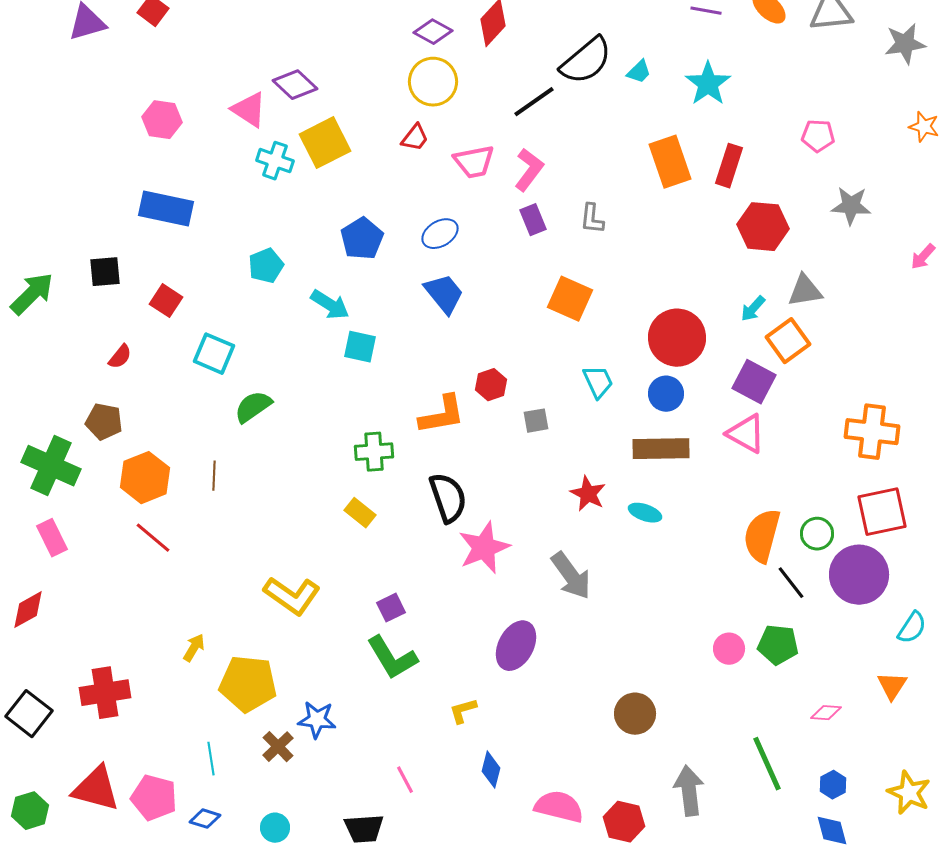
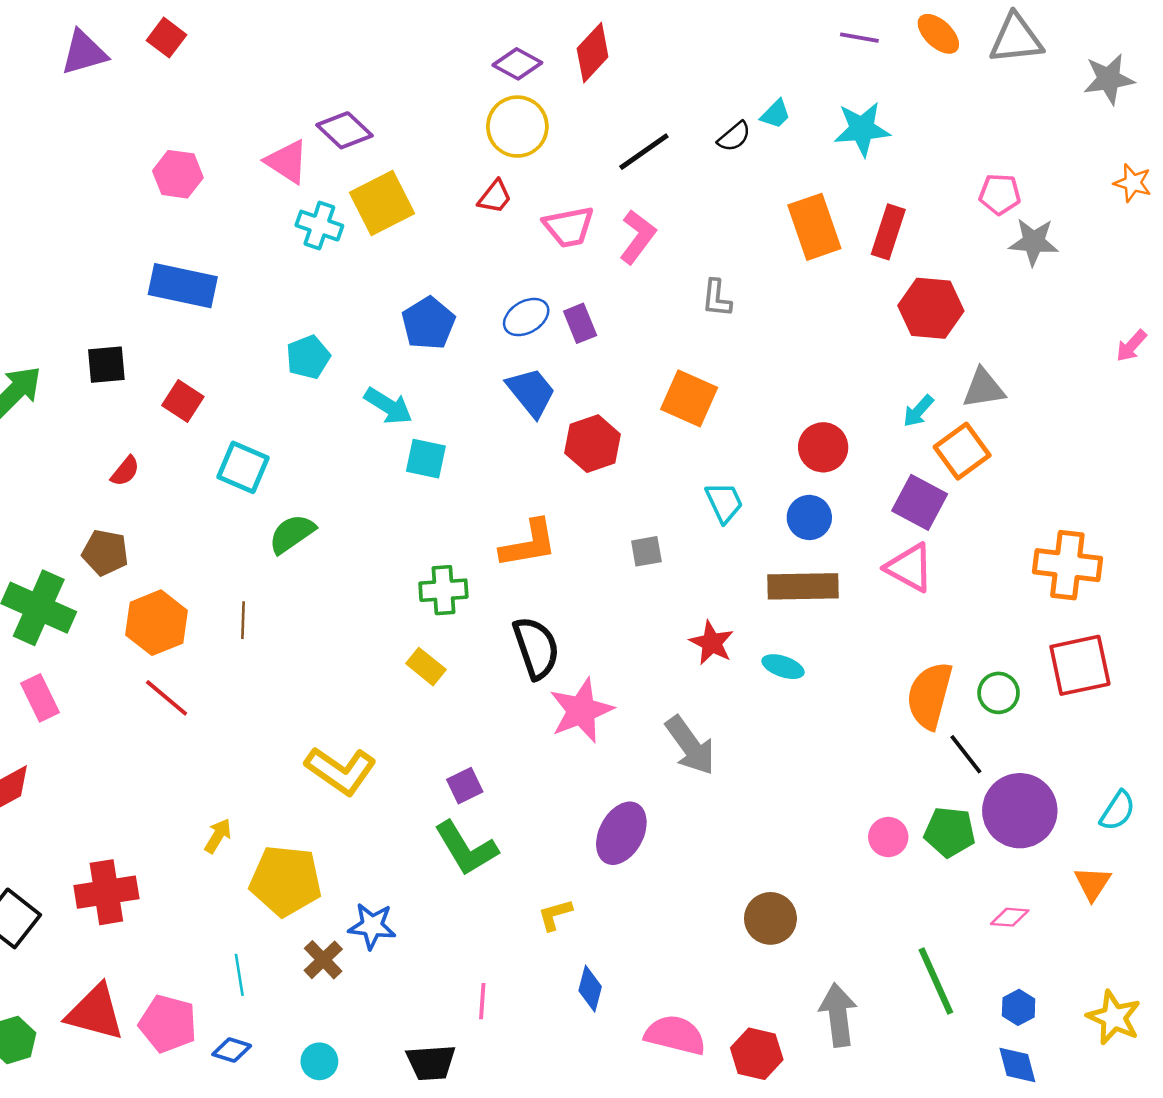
black semicircle: (586, 61) -> (734, 137), moved, size x0.5
cyan star: (708, 84) -> (862, 129), turned 30
gray star: (851, 206) -> (1034, 242), moved
purple rectangle: (533, 220) -> (580, 323), moved
red circle: (677, 338) -> (823, 447), size x0.7
red hexagon: (491, 385) -> (593, 444), moved, size x1.4
purple circle: (859, 575) -> (1020, 811), moved
pink line: (405, 780) -> (482, 1001), turned 32

